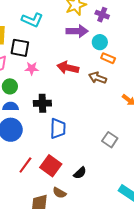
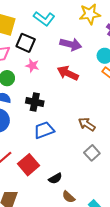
purple arrow: (77, 31) -> (71, 44), moved
brown arrow: (98, 78) -> (87, 124), moved
blue trapezoid: (58, 128) -> (44, 130), turned -125
brown semicircle: (59, 193) -> (69, 197), moved

